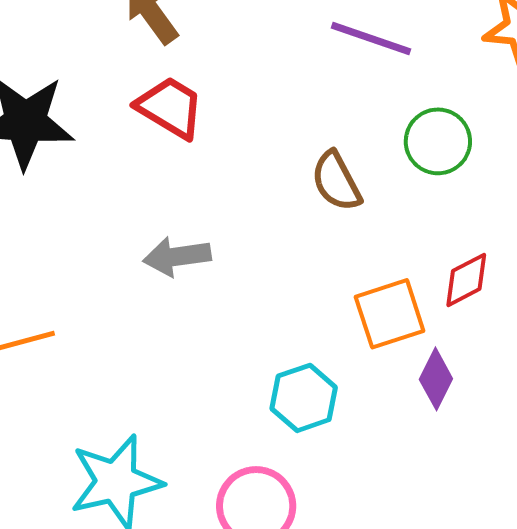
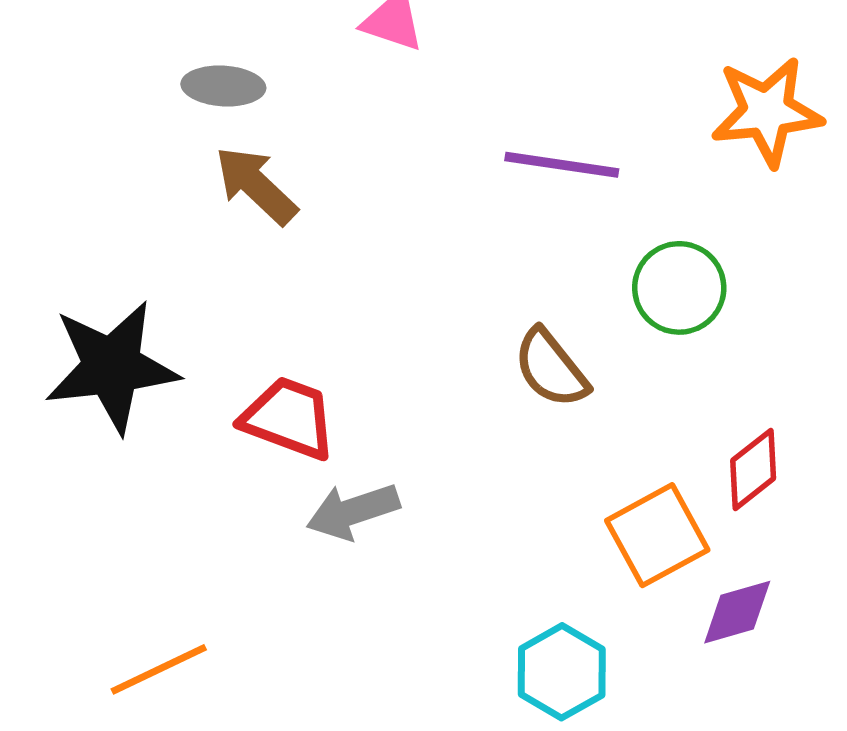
red trapezoid: (170, 108) -> (289, 418), moved
purple diamond: (436, 379) -> (737, 612), turned 58

